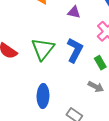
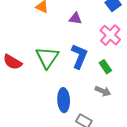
blue ellipse: (43, 96) -> (64, 100), moved

